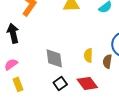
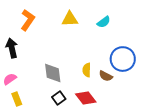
brown semicircle: (107, 61) -> (106, 76), turned -72

